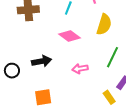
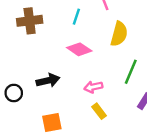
yellow rectangle: (109, 97) -> (99, 111), moved

